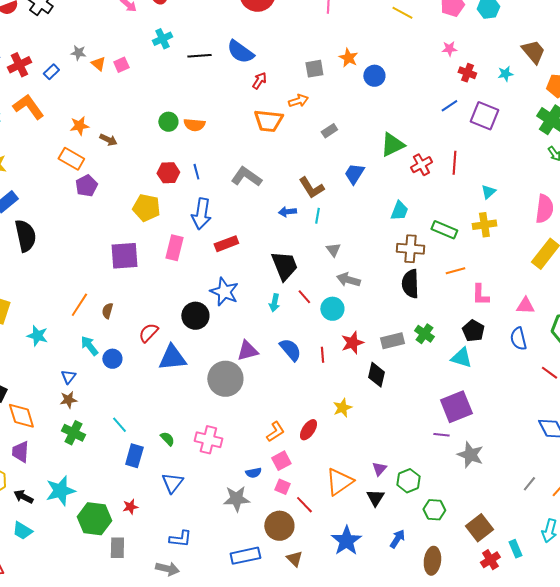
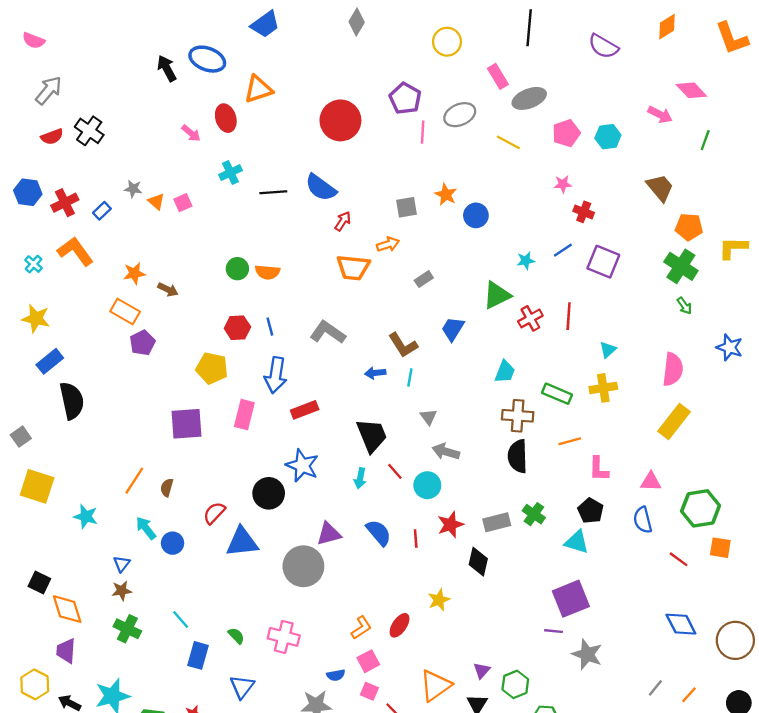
cyan star: (505, 74) -> (526, 261), moved

